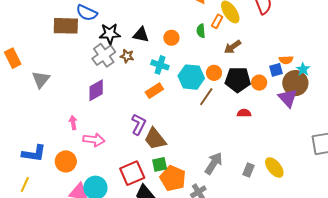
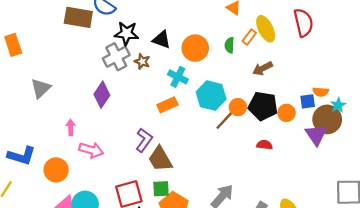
orange circle: (171, 38) -> (195, 48), size x1.5
orange circle: (214, 73) -> (238, 107), moved
gray triangle: (41, 79) -> (41, 88), moved
purple diamond: (96, 90) -> (102, 95), turned -35

